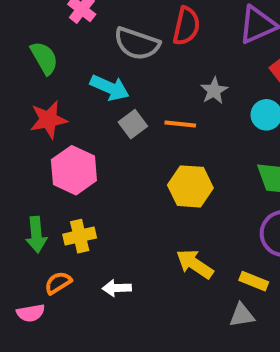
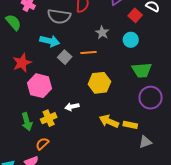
green semicircle: (44, 58) -> (13, 22), moved
yellow rectangle: (254, 281) -> (130, 125), moved
white arrow: (117, 288) -> (72, 107), moved
gray triangle: (242, 315) -> (145, 142), moved

